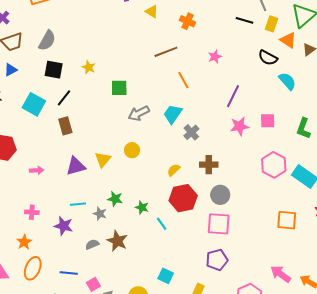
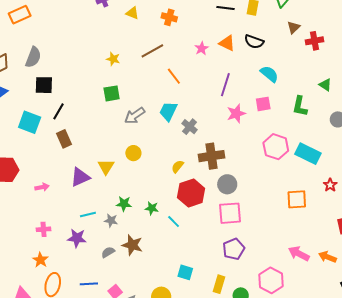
orange triangle: (288, 40) -> (227, 43), moved
yellow star: (89, 67) -> (113, 59), moved
cyan semicircle: (287, 81) -> (269, 74), moved
brown cross: (209, 165) -> (211, 156), size x1.4

